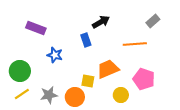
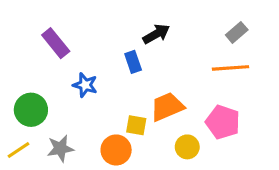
purple rectangle: (36, 28) -> (56, 43), turned 30
orange line: (135, 44) -> (231, 68), moved
yellow line: (22, 94) -> (19, 150), moved
gray star: (49, 95) -> (60, 148), moved

